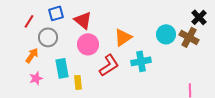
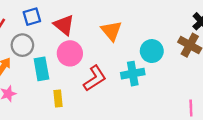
cyan circle: (166, 34) -> (152, 51), moved
orange triangle: (123, 37) -> (111, 31), moved, turned -36
cyan rectangle: (62, 68) -> (41, 69), moved

